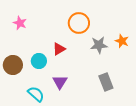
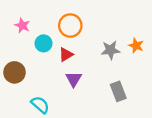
orange circle: (79, 23) -> (70, 26), moved
cyan circle: (39, 61) -> (44, 43), moved
purple triangle: (60, 82) -> (74, 79), moved

